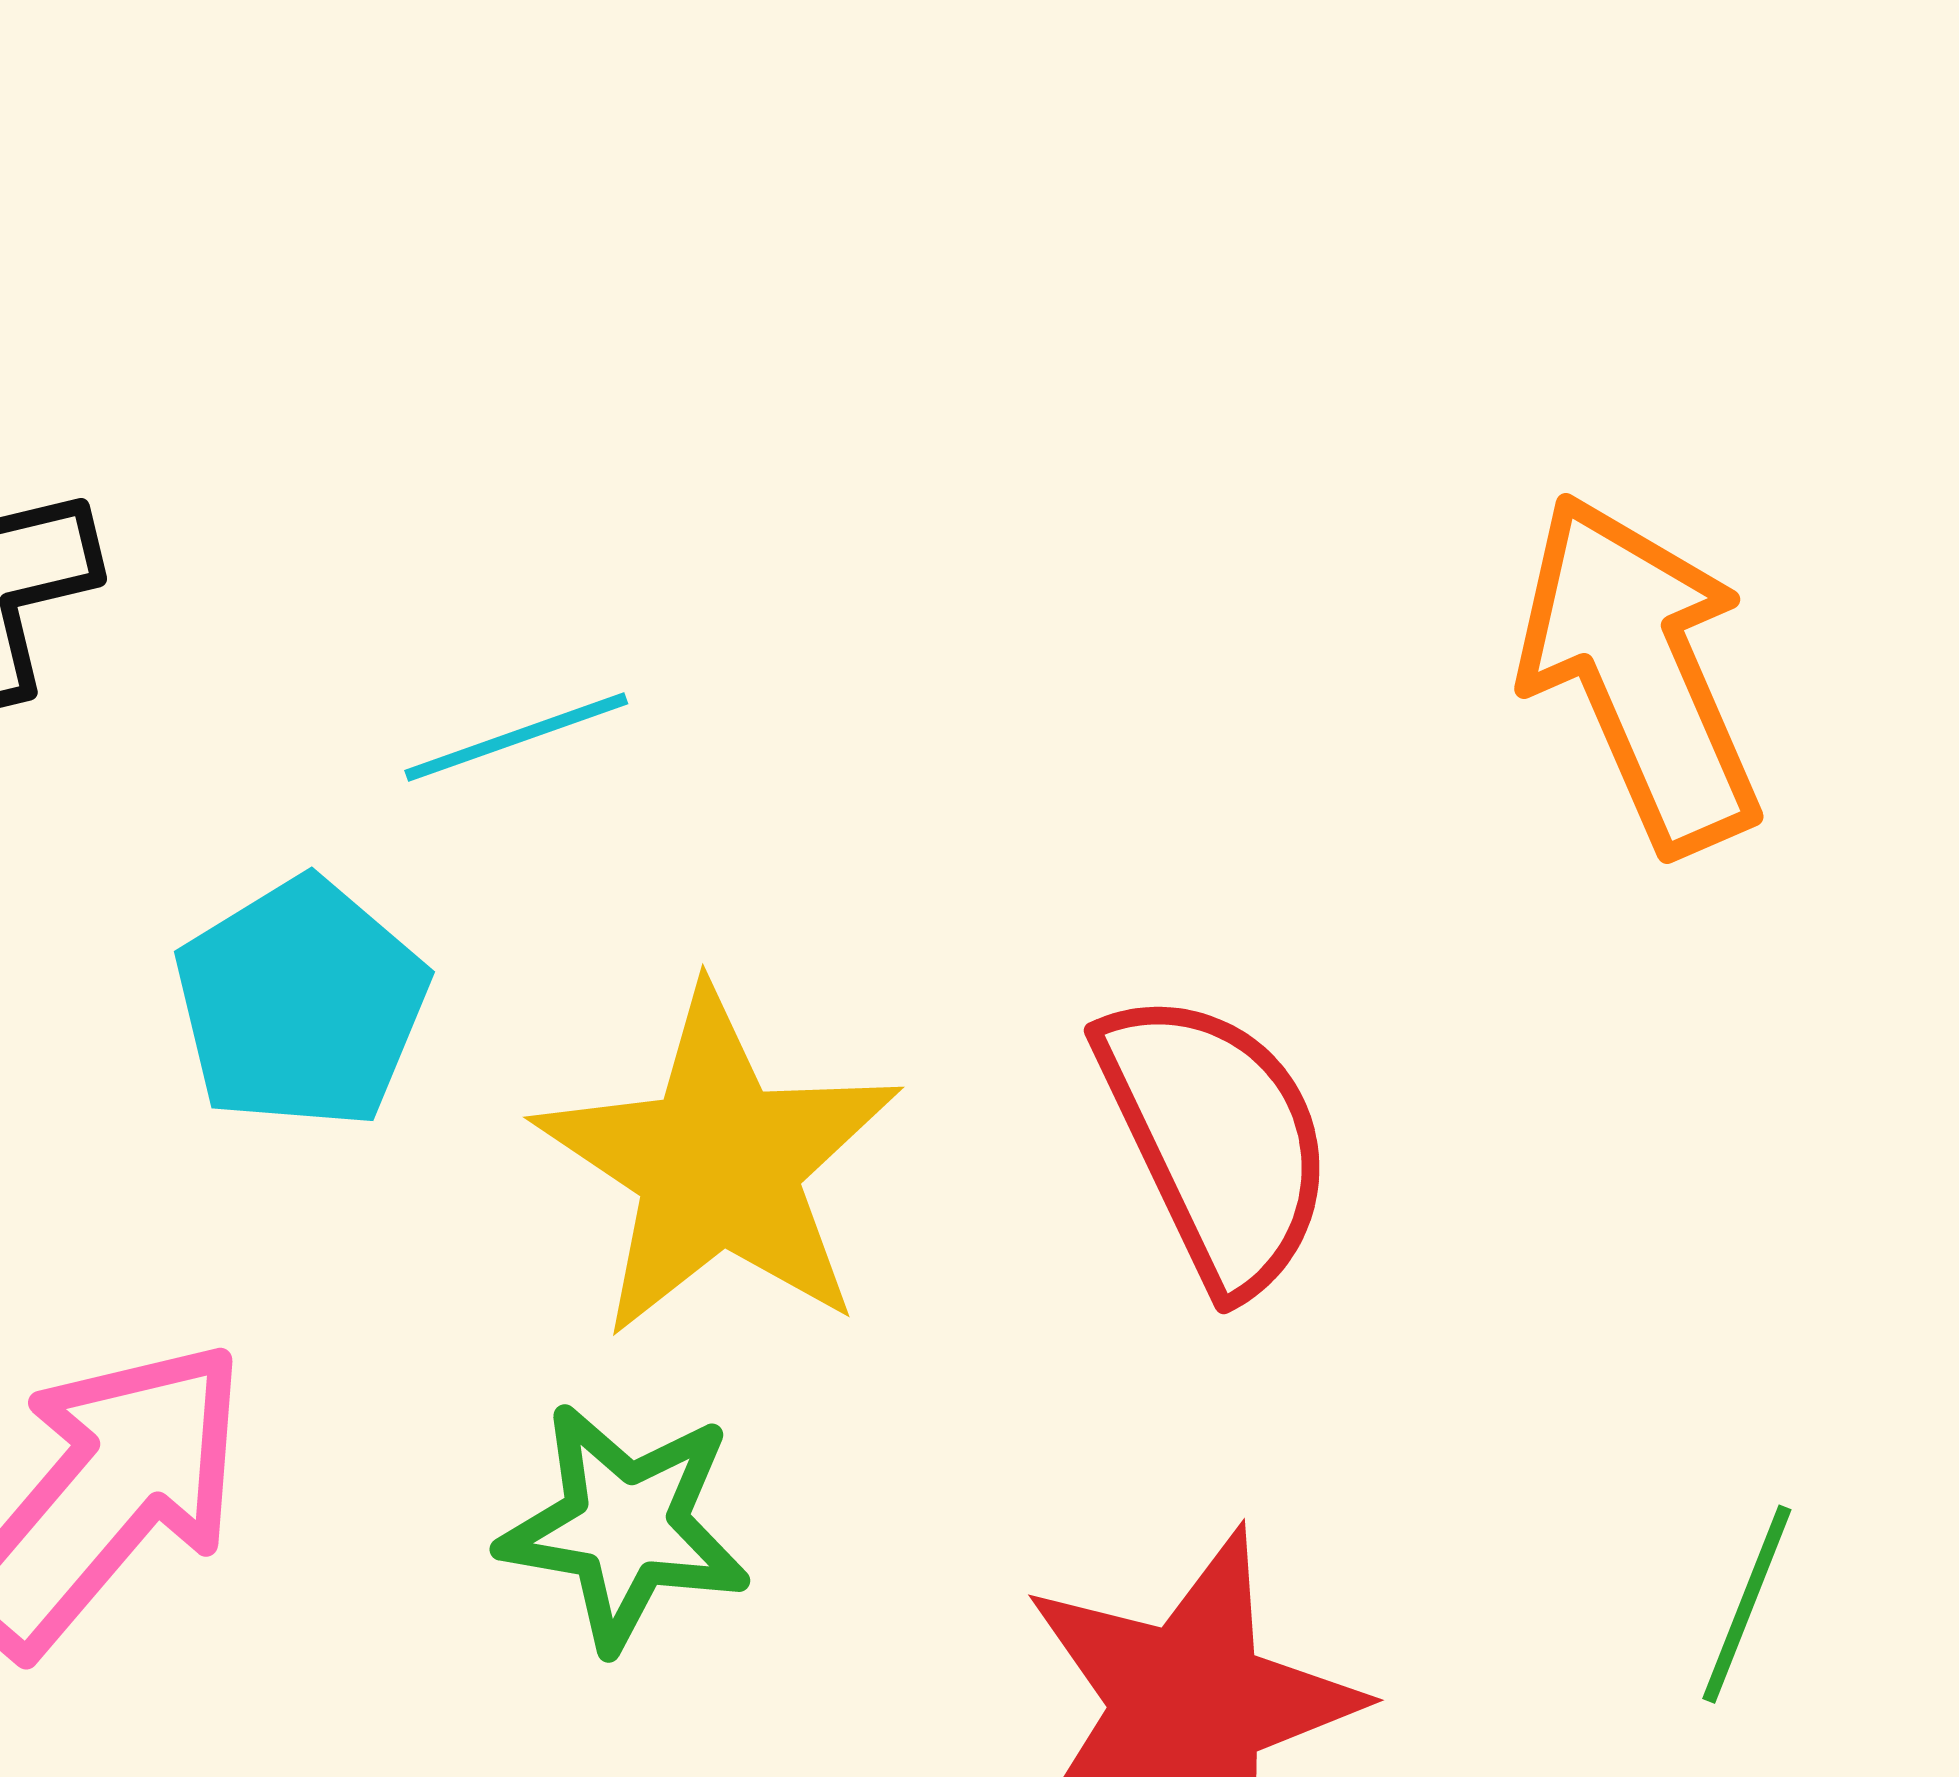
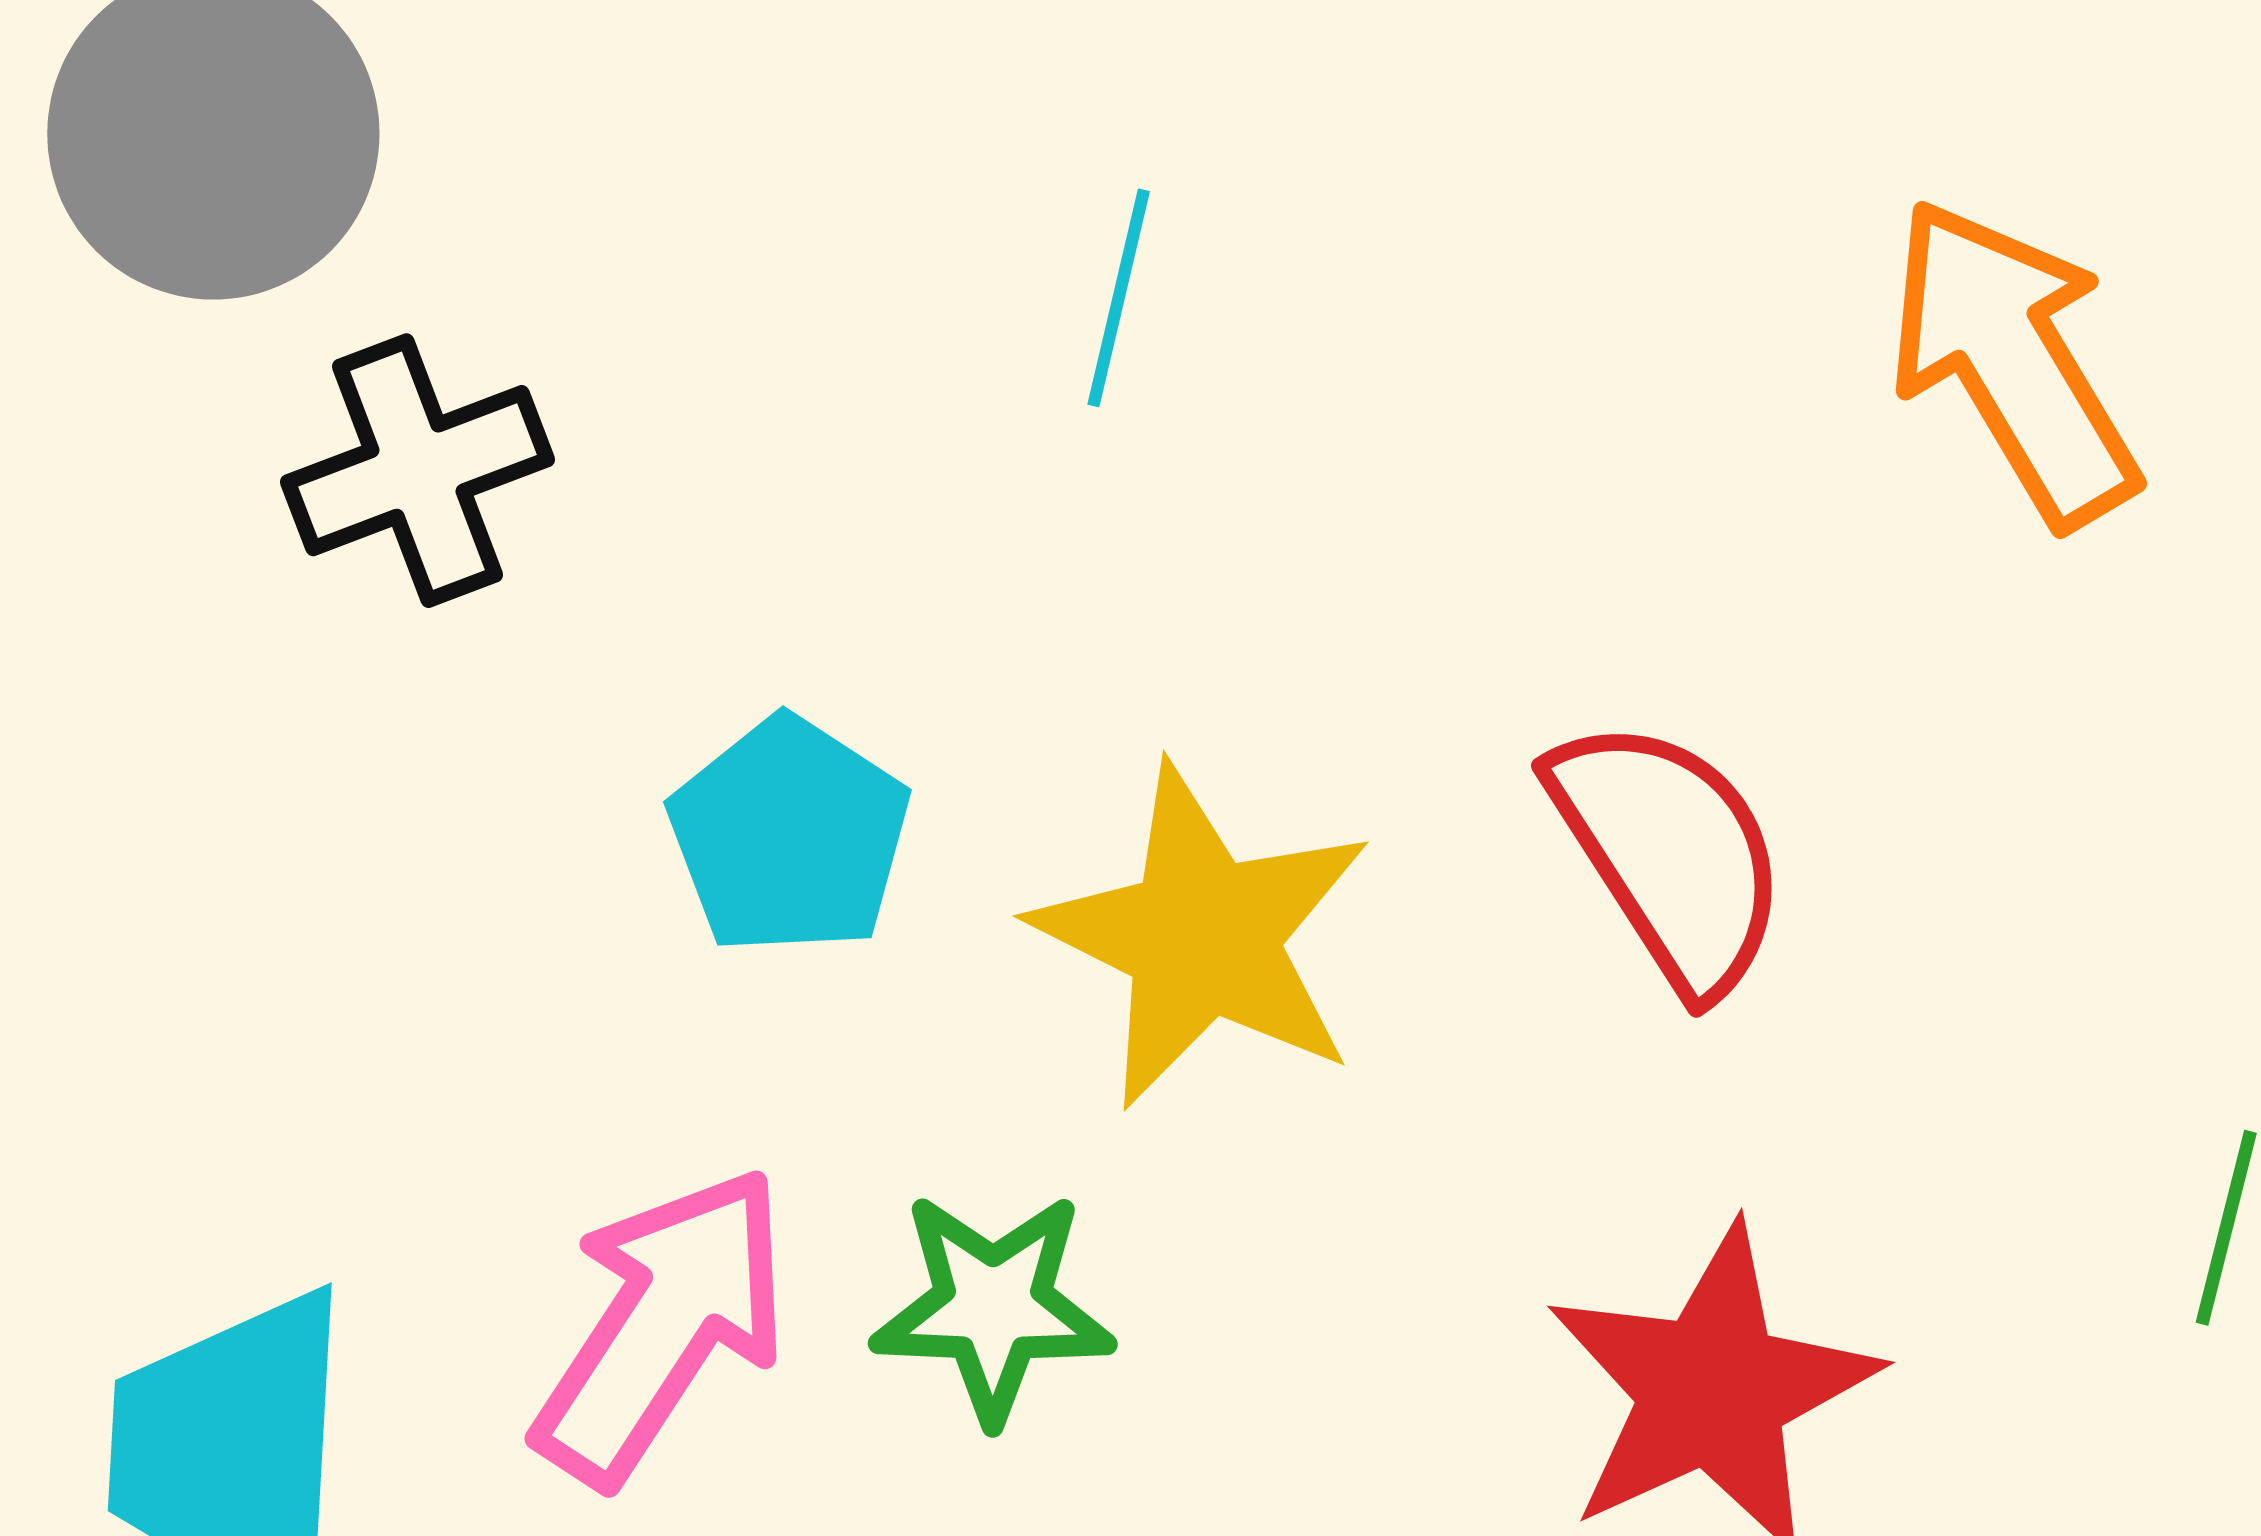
cyan line: (516, 737) -> (1119, 298), moved, turned -50
green star: (625, 1526) -> (993, 1307), moved

